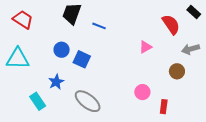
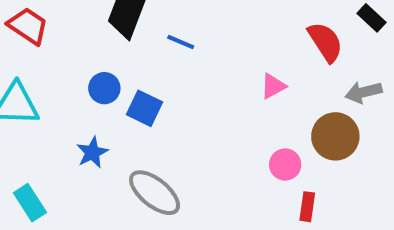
brown circle: (177, 71) -> (335, 136), size x1.5
pink circle: (142, 92) -> (285, 165), moved
cyan rectangle: (38, 101) -> (30, 203), moved

